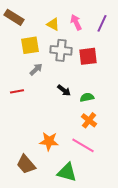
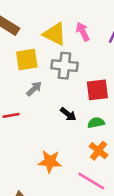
yellow triangle: (53, 24) -> (55, 34), size x1.5
red square: (88, 56) -> (97, 90), moved
orange star: (49, 141) -> (50, 162), moved

